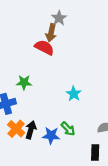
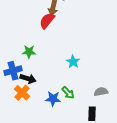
red semicircle: (44, 47) -> (47, 21), turned -78
black arrow: (31, 130) -> (28, 79), moved, turned 91

